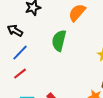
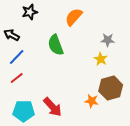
green semicircle: (59, 41) -> (56, 45), turned -35

